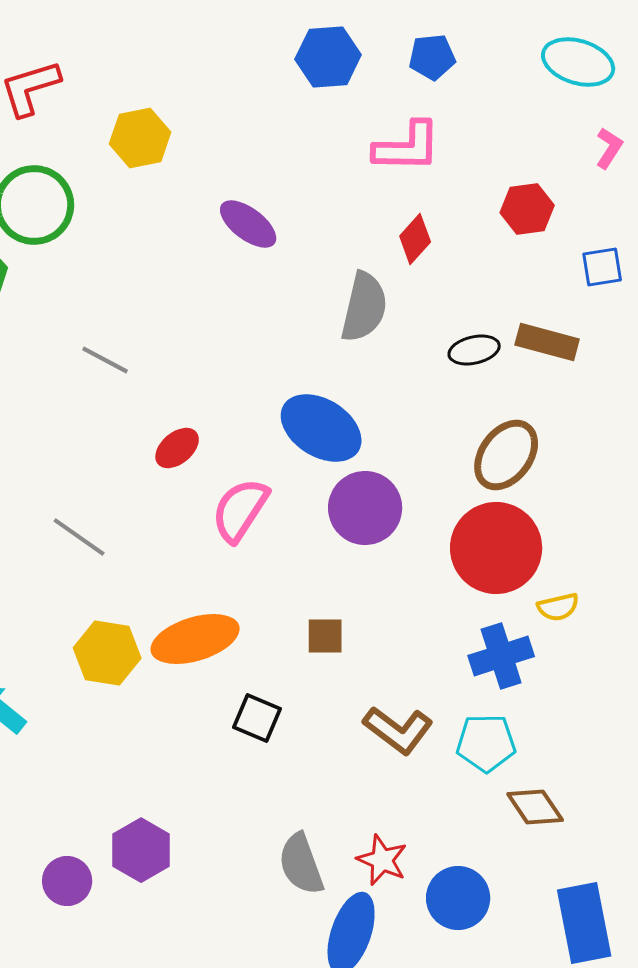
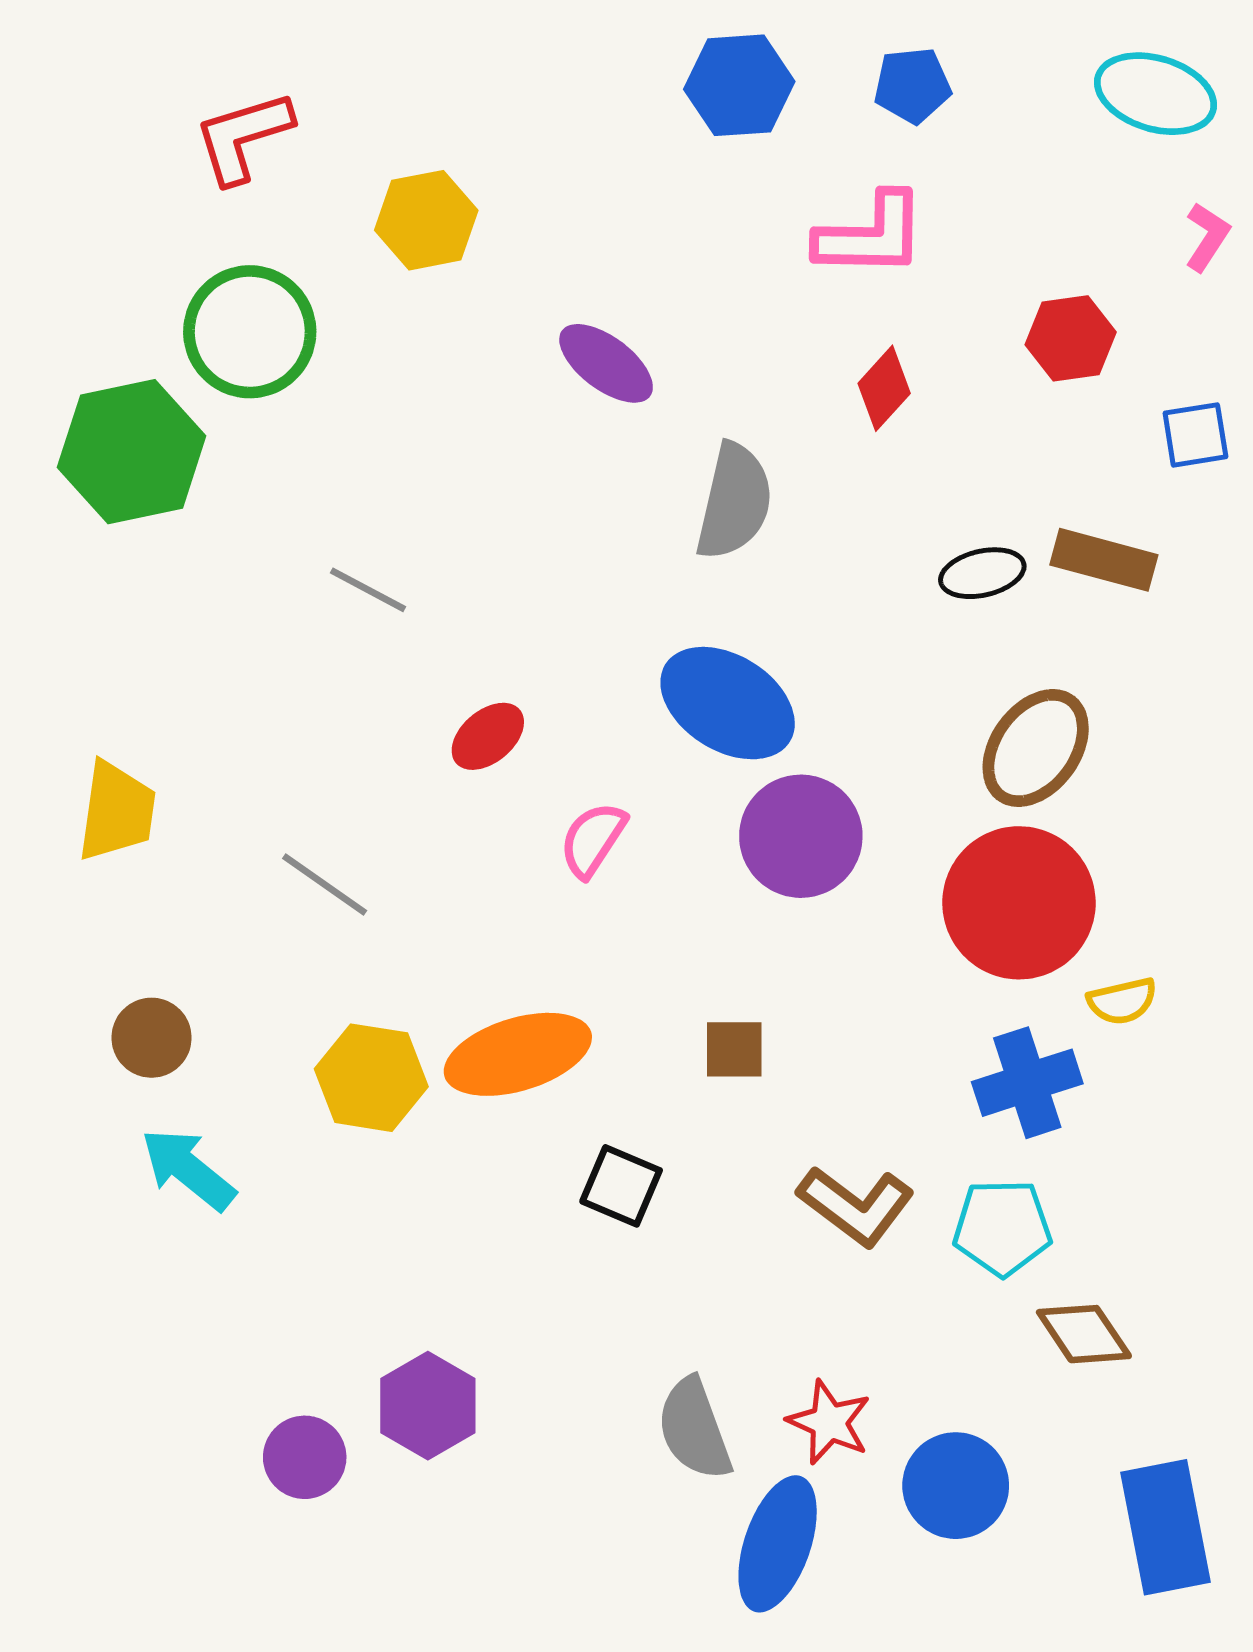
gray semicircle: (364, 307) -> (734, 502), moved
pink semicircle: (240, 510) -> (593, 840), size x0.7

